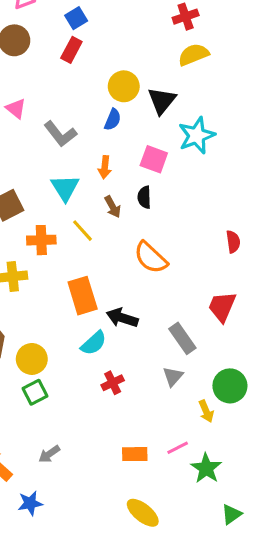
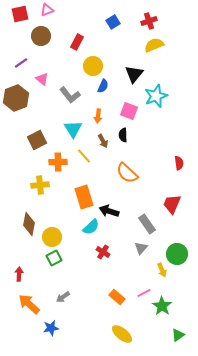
blue square: (76, 18) -> (113, 22), moved
yellow circle: (124, 86) -> (93, 66), moved
red cross: (113, 383) -> (103, 252), turned -32
orange rectangle: (135, 454) -> (117, 297), turned 42

